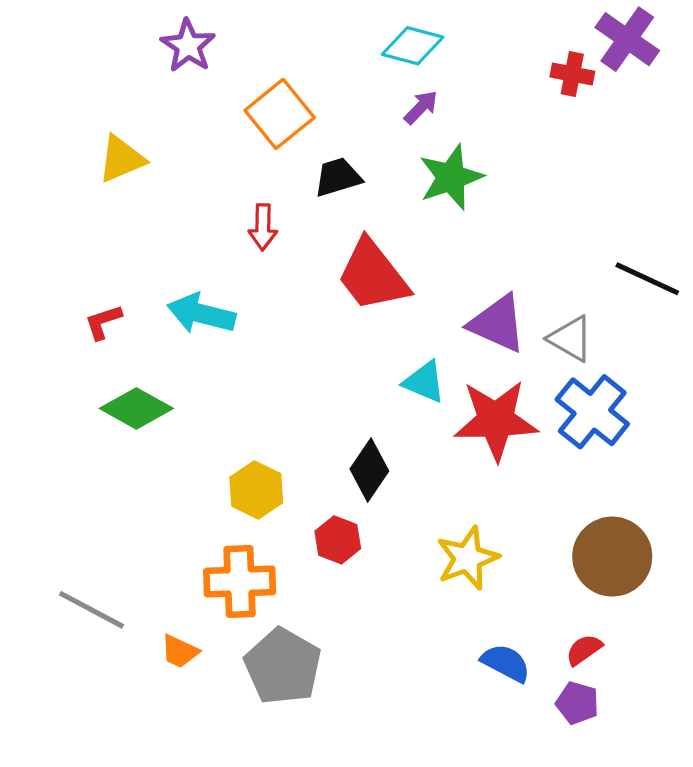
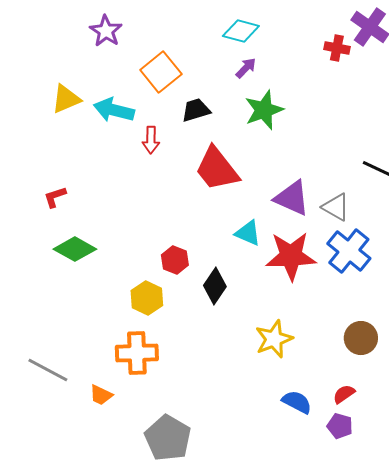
cyan arrow: (201, 314) -> (114, 110), moved
red hexagon: (338, 540) -> (175, 260), moved
brown circle: (612, 557) -> (361, 338), size x0.7
gray pentagon: (283, 666) -> (168, 438), moved

